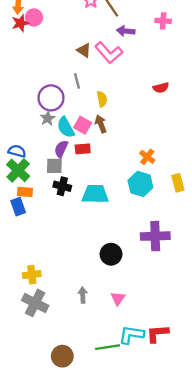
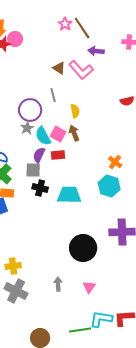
black circle: (111, 254) -> (83, 248), size x1.4

